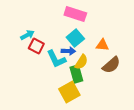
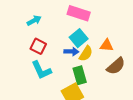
cyan arrow: (27, 35) -> (34, 21), moved
cyan L-shape: (56, 59) -> (41, 70), moved
yellow semicircle: (81, 62) -> (86, 54), moved

